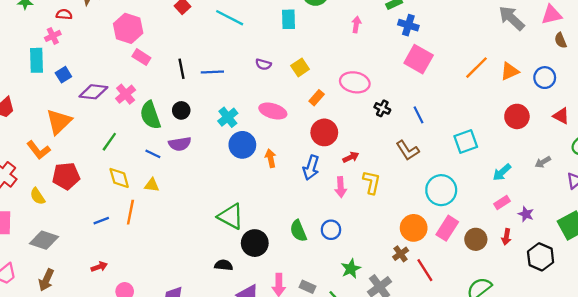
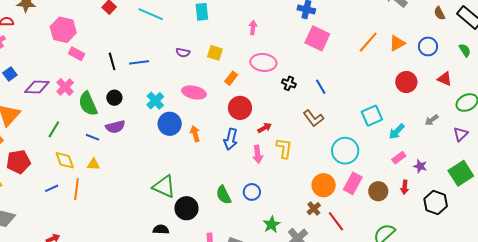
pink arrow: (356, 25) -> (253, 28), moved
yellow square: (300, 67) -> (215, 53), turned -35
cyan square: (466, 141) -> (372, 116), moved
blue line: (101, 221) -> (52, 188), moved

